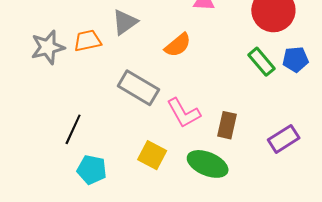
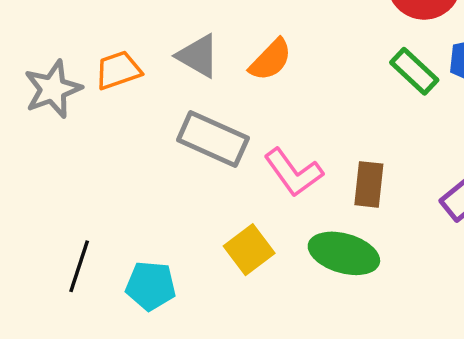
gray triangle: (125, 22) -> (198, 56), moved, turned -48
black line: (73, 129) -> (79, 266), moved
yellow square: (152, 155) -> (249, 250), turned 32

